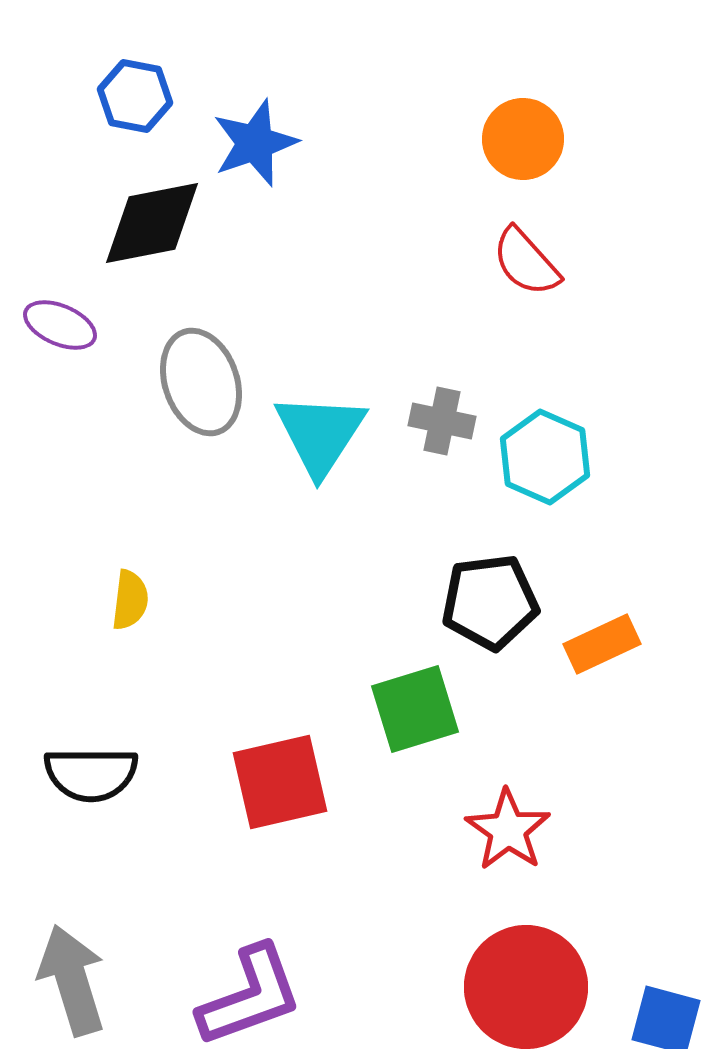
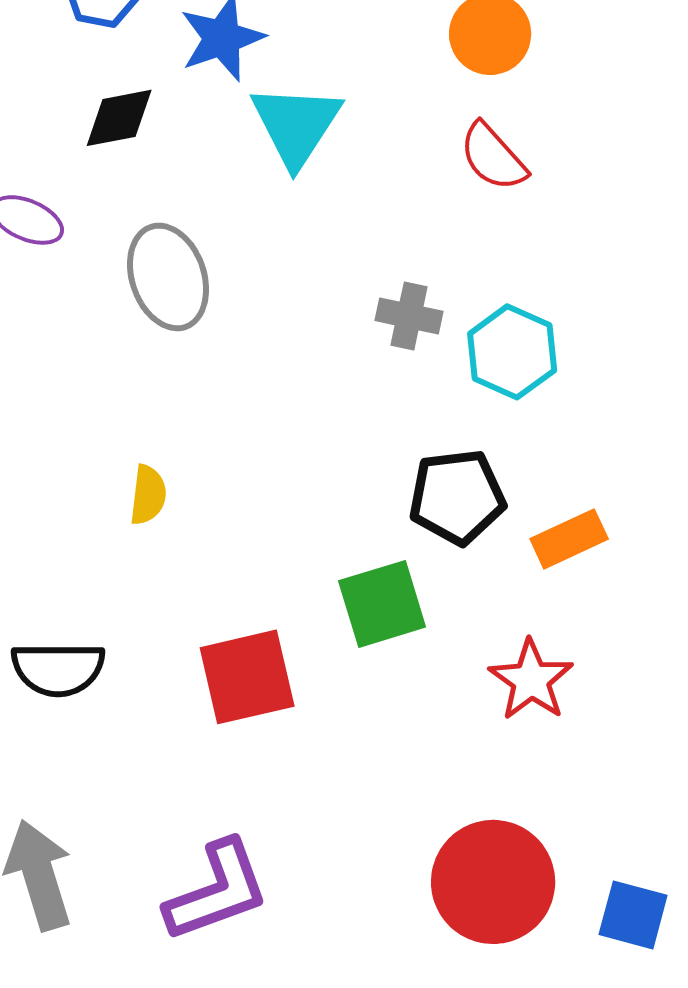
black diamond: (152, 223) -> (119, 118), size x0.7
cyan triangle: (320, 434) -> (296, 125), moved
yellow semicircle: (130, 600) -> (148, 495), moved
red star: (508, 830) -> (531, 680), moved

